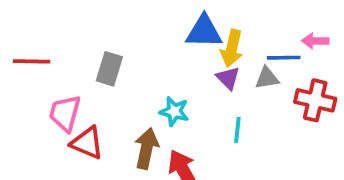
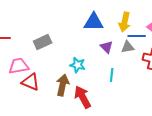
yellow arrow: (232, 48) -> (125, 22), moved
gray rectangle: (109, 69) -> (43, 42), turned 48
pink trapezoid: (65, 113) -> (19, 66), turned 65

